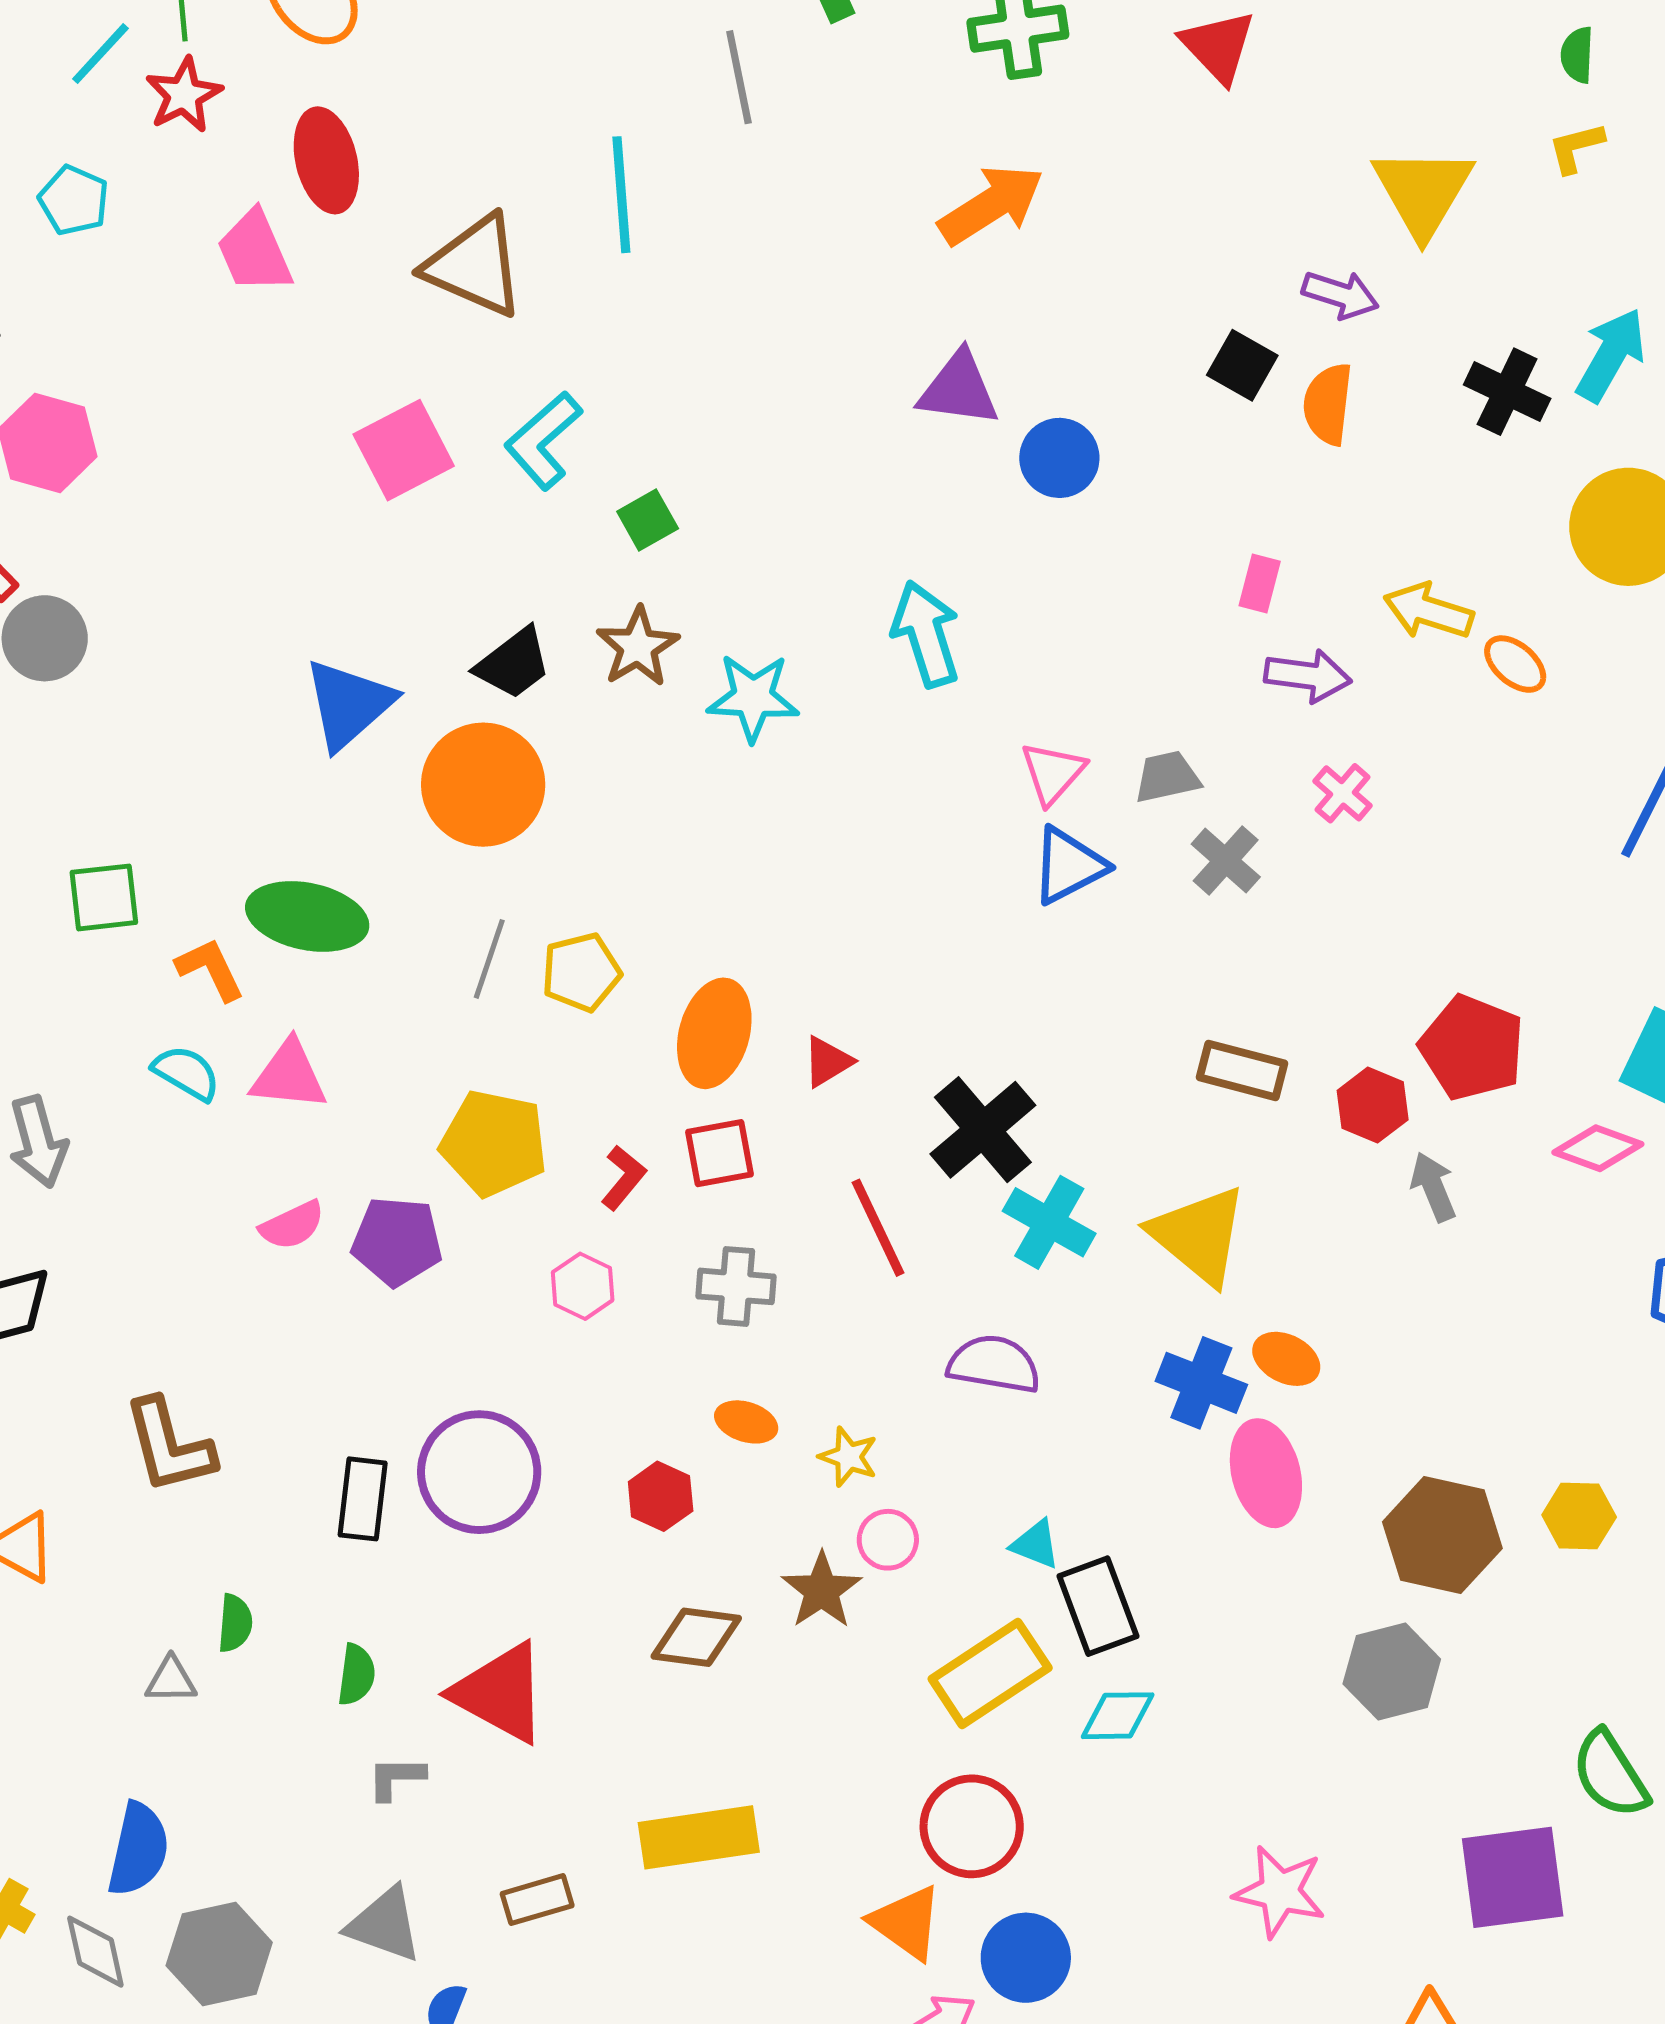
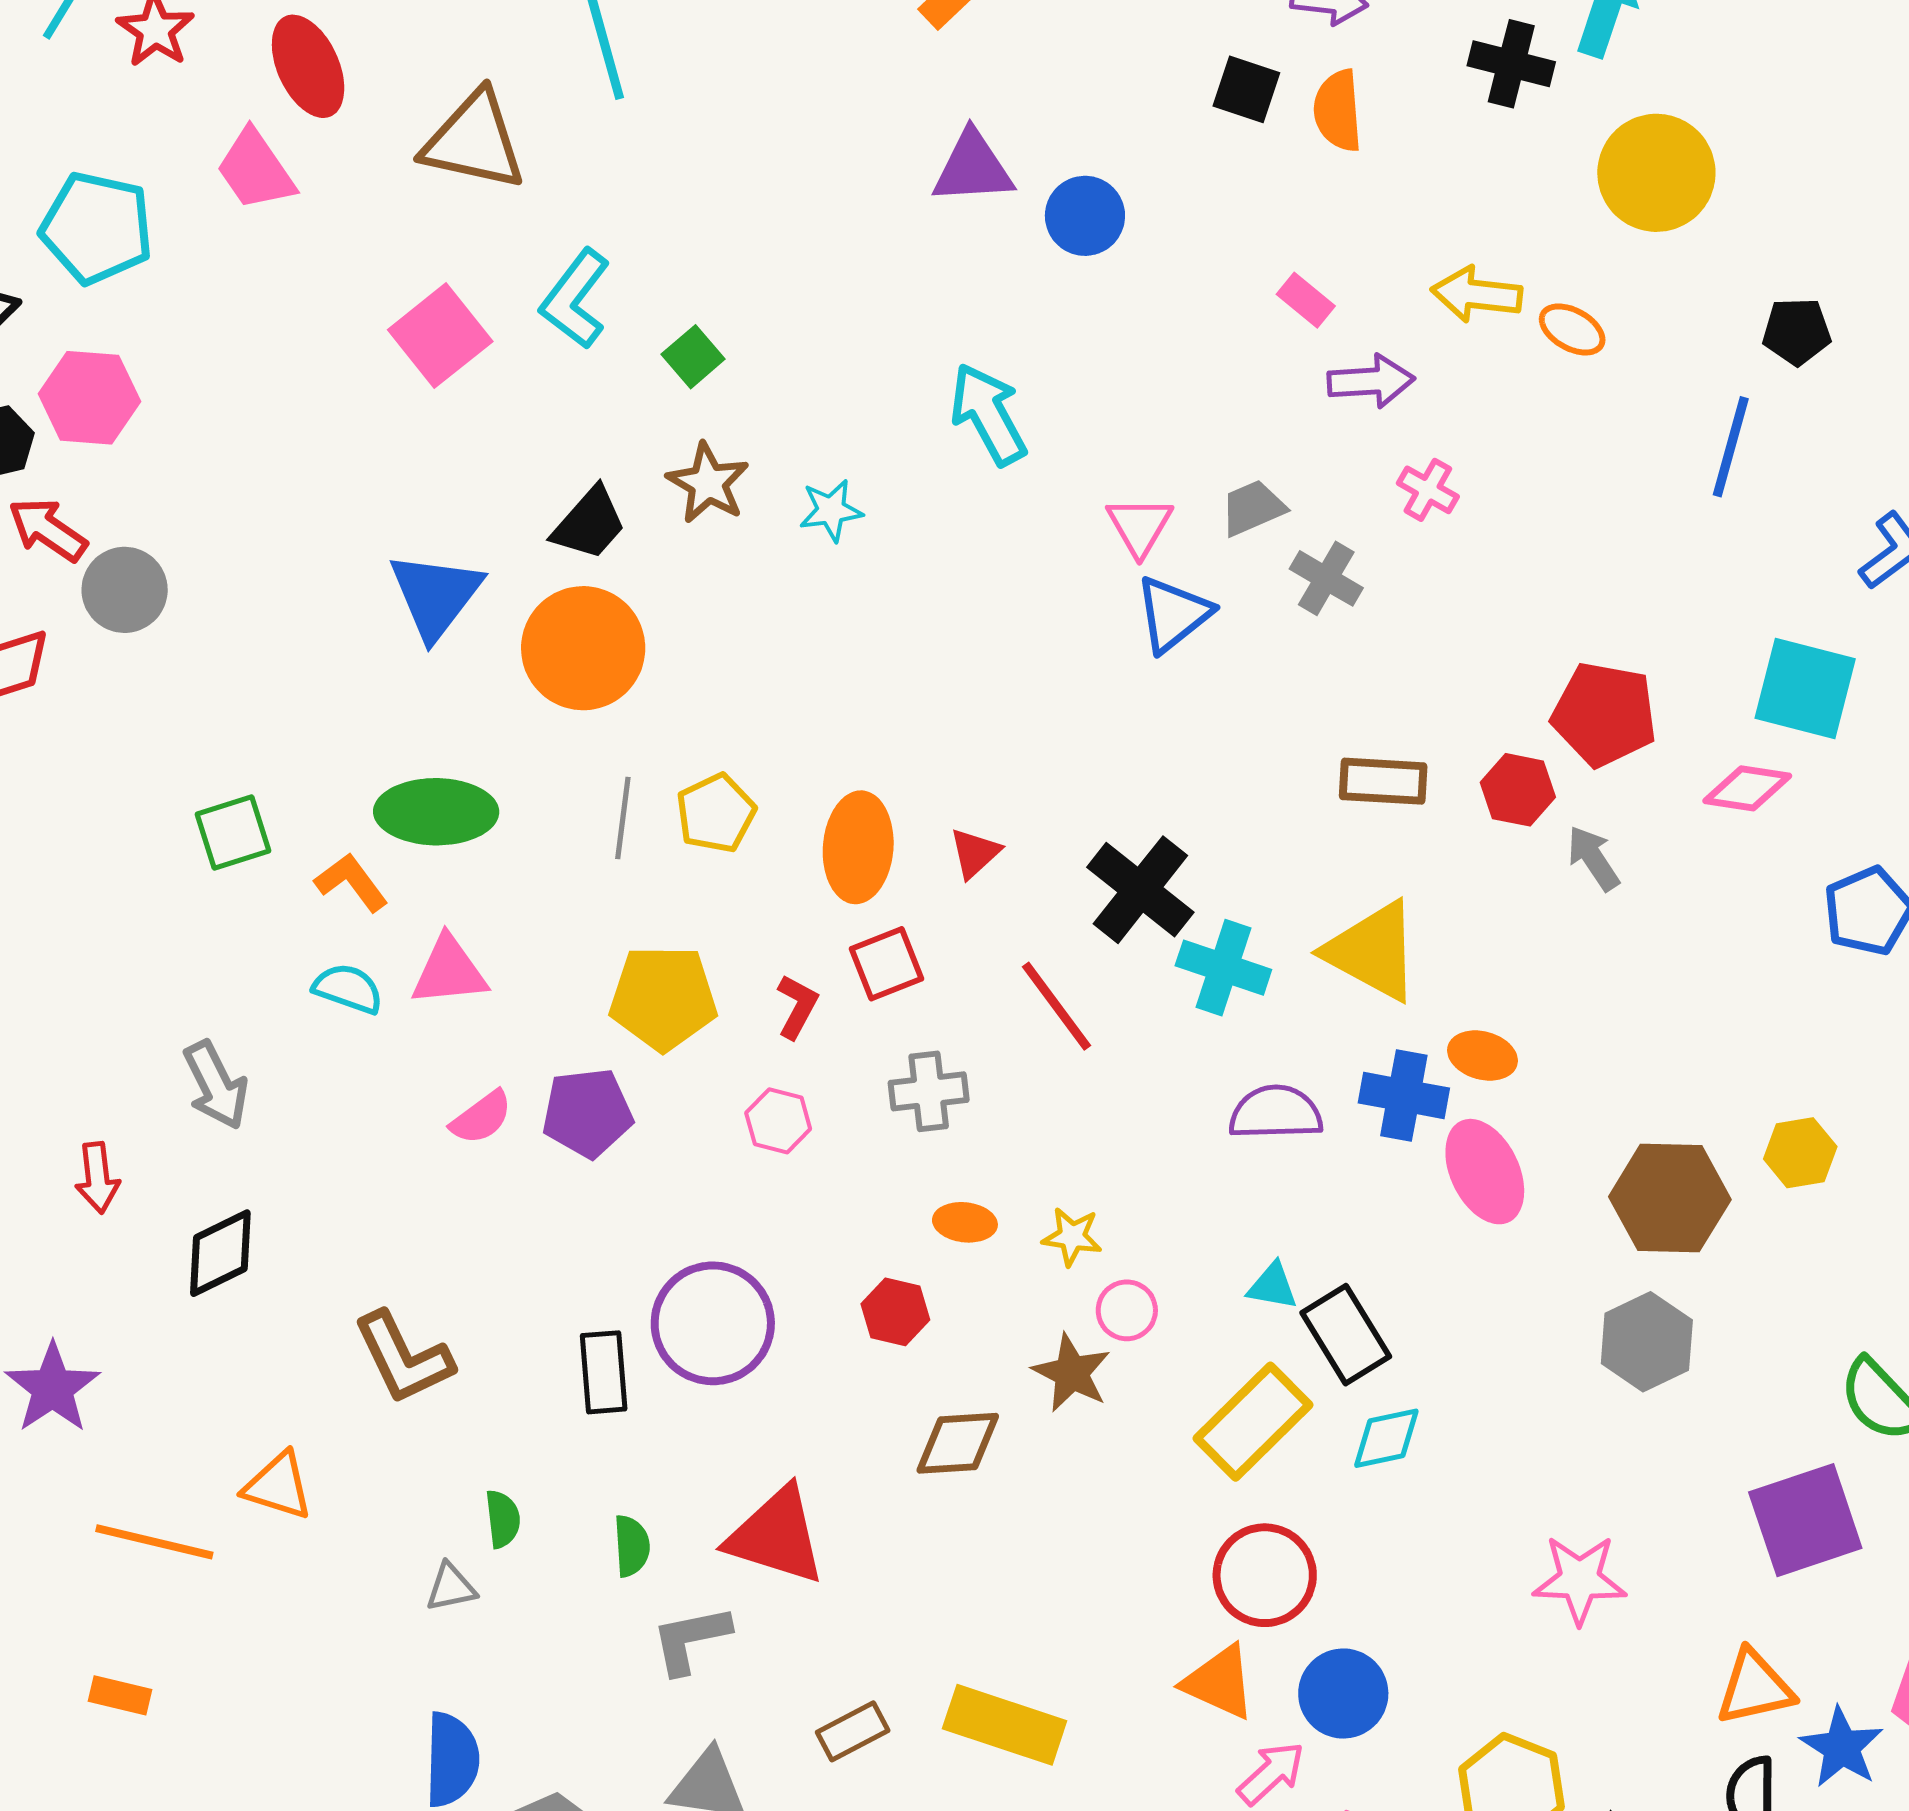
cyan pentagon: (74, 200) -> (97, 228), moved, size x1.6
pink rectangle: (1260, 584) -> (1306, 300), turned -54
cyan star: (753, 698) -> (831, 510), size x0.7
purple semicircle: (994, 1364) -> (1276, 1113), moved
gray L-shape: (396, 1778) -> (691, 1639), size x1.4
yellow rectangle: (699, 1837) -> (1005, 1725), moved, turned 38

